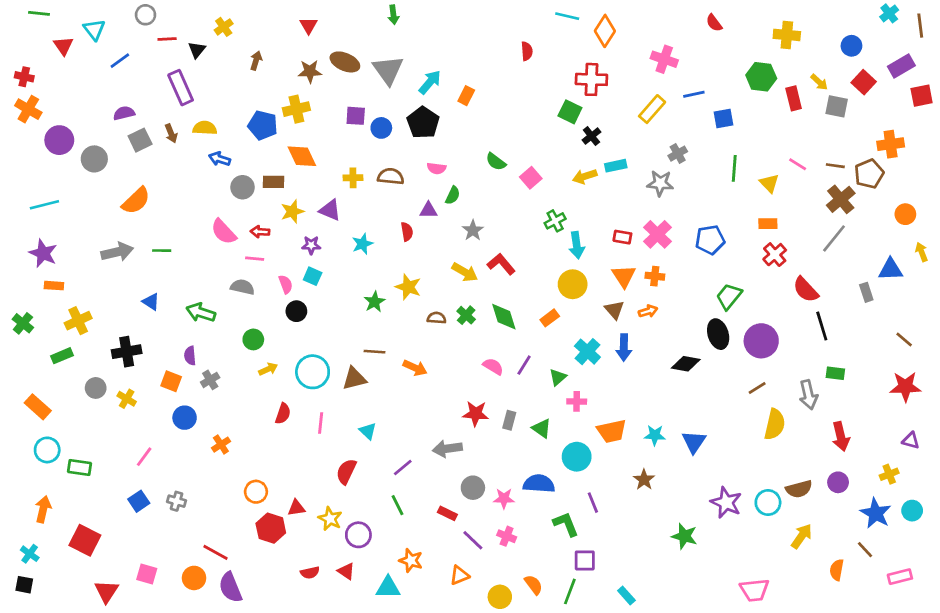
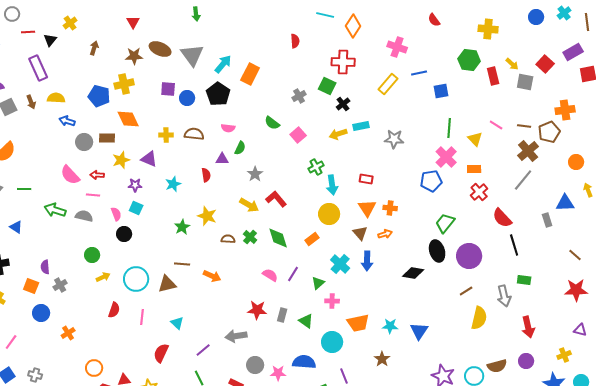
blue circle: (851, 46) -> (536, 17), moved
orange rectangle: (466, 96) -> (250, 74), size x1.5
gray cross: (678, 154) -> (299, 96), moved
pink cross: (657, 234) -> (446, 157), moved
green arrow: (201, 313) -> (55, 210), moved

